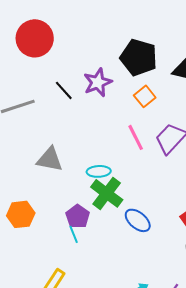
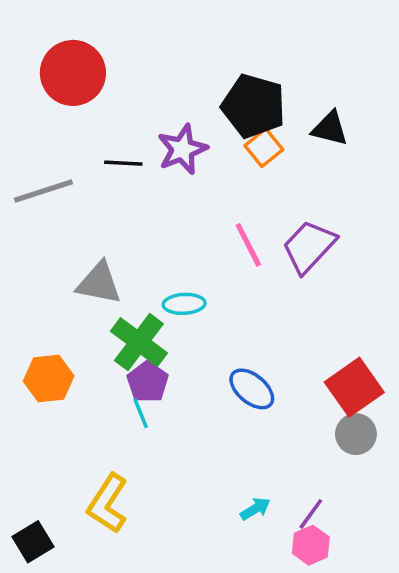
black line: (64, 90) -> (123, 163), turned -45
orange square: (145, 96) -> (264, 148), moved
green cross: (107, 193) -> (139, 342), moved

